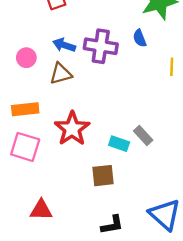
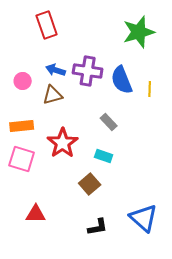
blue semicircle: (140, 38) -> (122, 80), moved, size x1.8
gray rectangle: (143, 136) -> (109, 122), moved
brown square: (103, 176) -> (90, 184), turned -35

